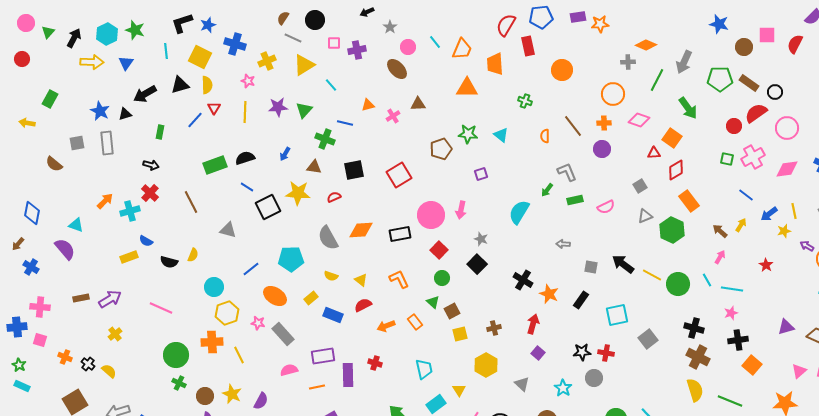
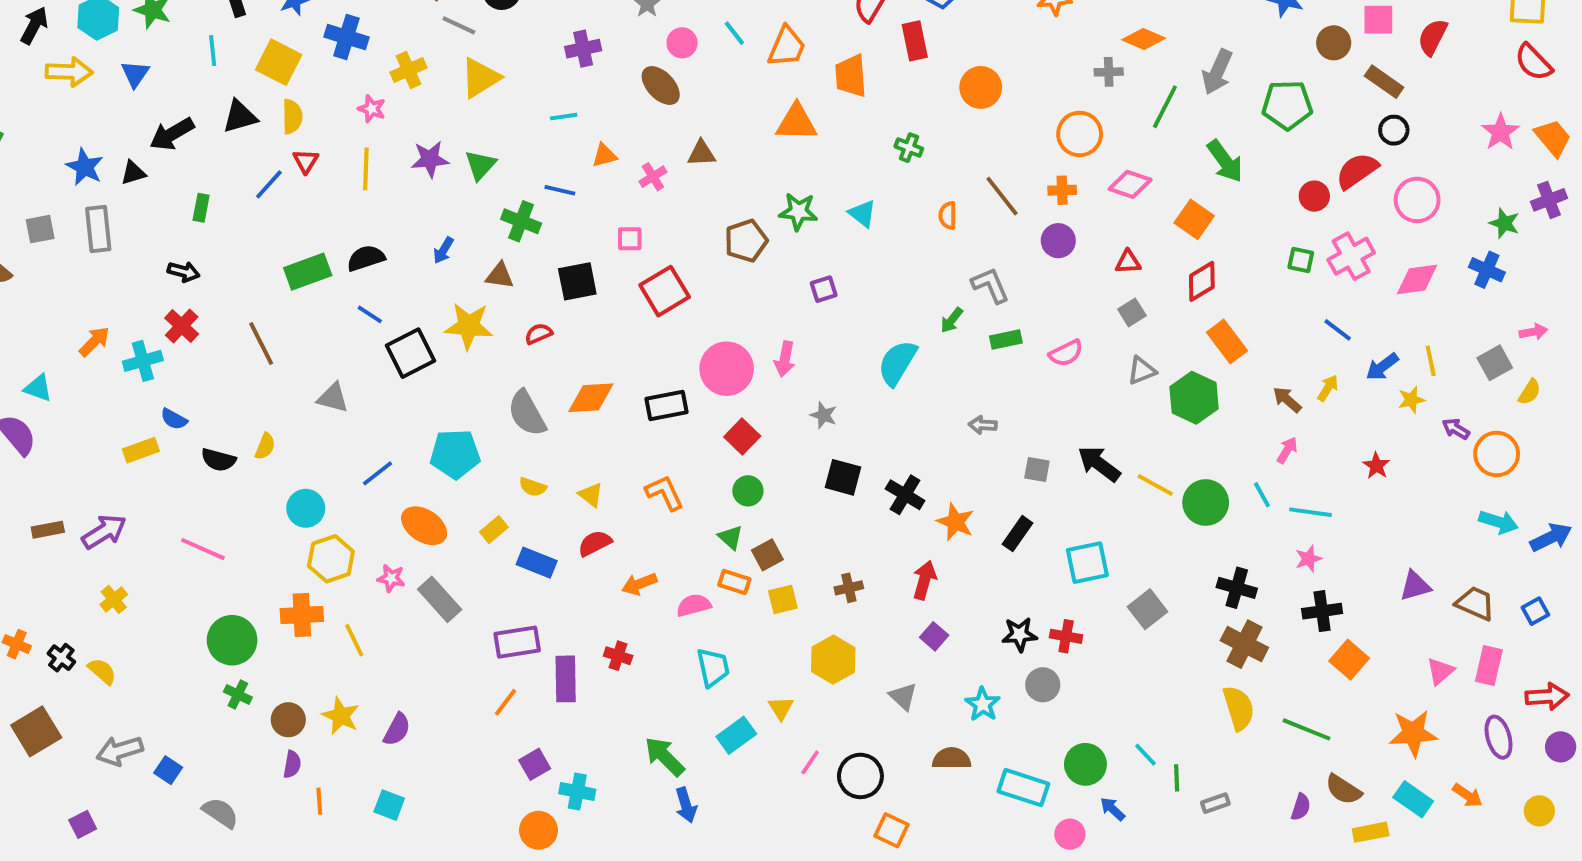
pink square: (334, 43) -> (630, 239), moved
brown rectangle: (749, 83) -> (1384, 82), moved
cyan line: (331, 85) -> (564, 117), moved, turned -56
red triangle: (654, 153) -> (1128, 262), moved
black square: (477, 264) -> (843, 477), moved, turned -30
orange rectangle: (415, 322) -> (734, 582), moved, turned -35
pink semicircle: (289, 370) -> (694, 605), moved
orange line: (317, 387) -> (506, 702), turned -42

